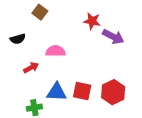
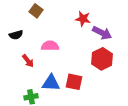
red arrow: (31, 68) -> (28, 61), turned 80
red hexagon: (113, 92) -> (102, 59), moved

